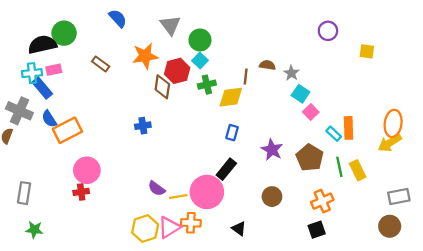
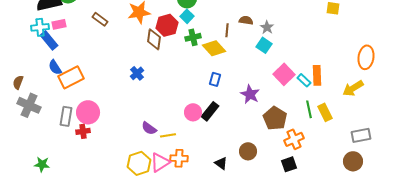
cyan square: (301, 94) -> (264, 45), moved
yellow diamond: (231, 97) -> (214, 48), turned 55
gray cross: (19, 111) -> (29, 105), moved
pink square: (311, 112) -> (284, 74), moved, size x1.5
orange ellipse: (393, 123) -> (366, 57), moved
blue cross: (143, 126) -> (137, 73), turned -32
brown pentagon: (310, 158) -> (275, 118), moved
pink circle: (207, 192) -> (193, 112), moved, size x0.6
gray rectangle: (24, 193) -> (66, 116), moved
brown circle: (272, 197) -> (248, 151), moved

